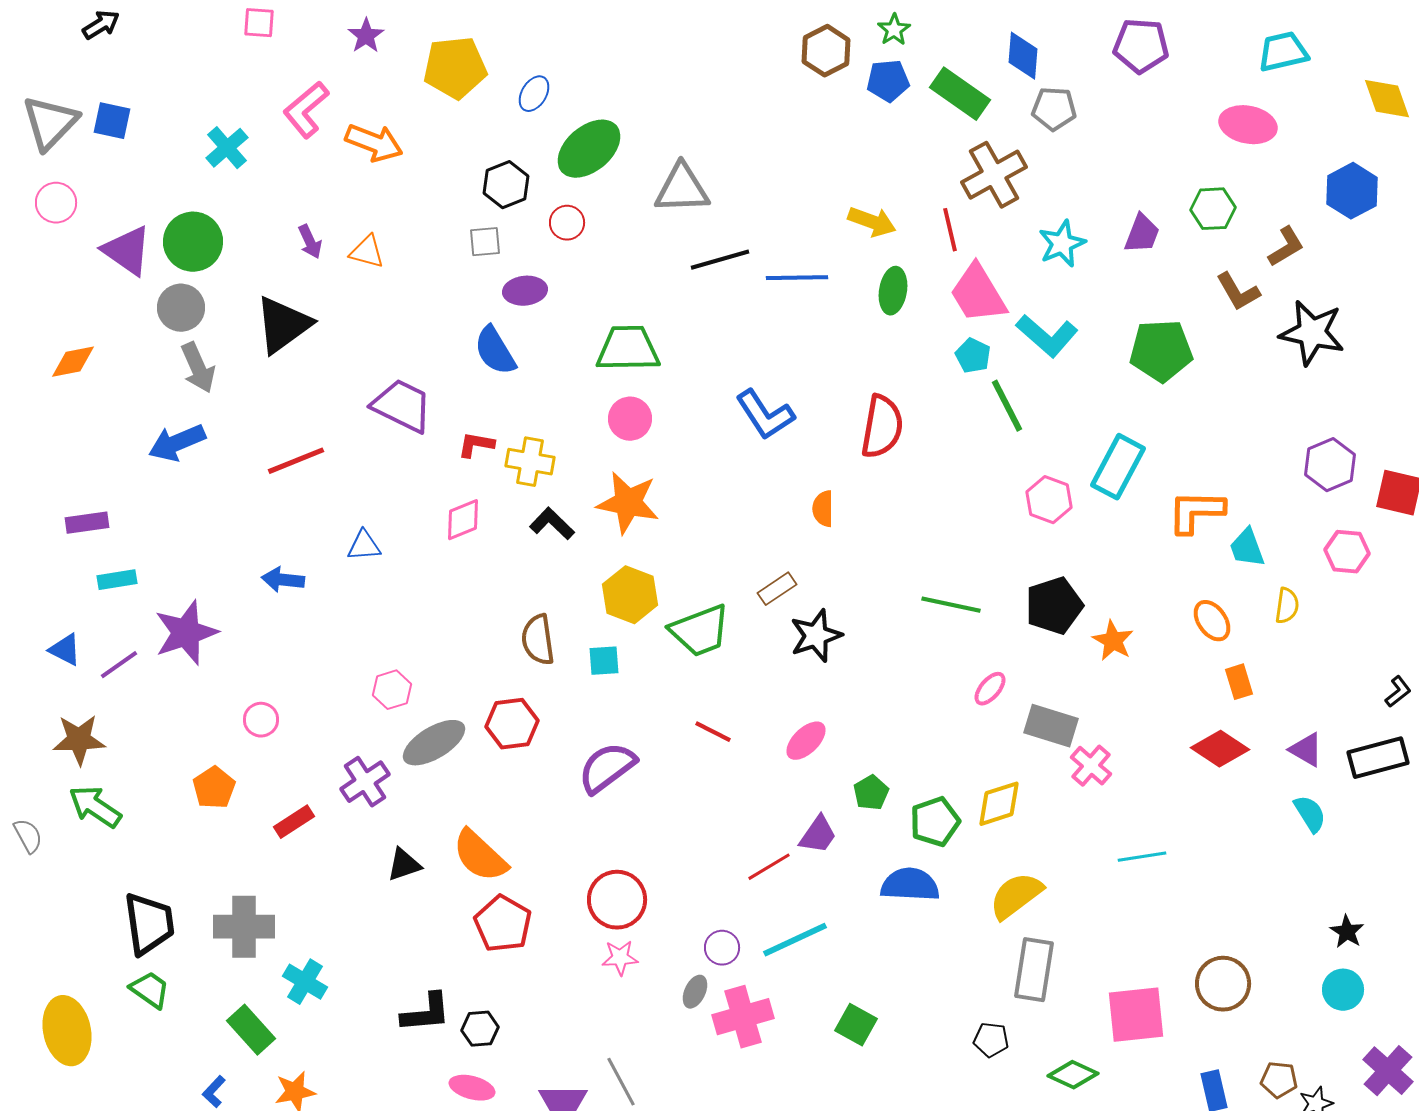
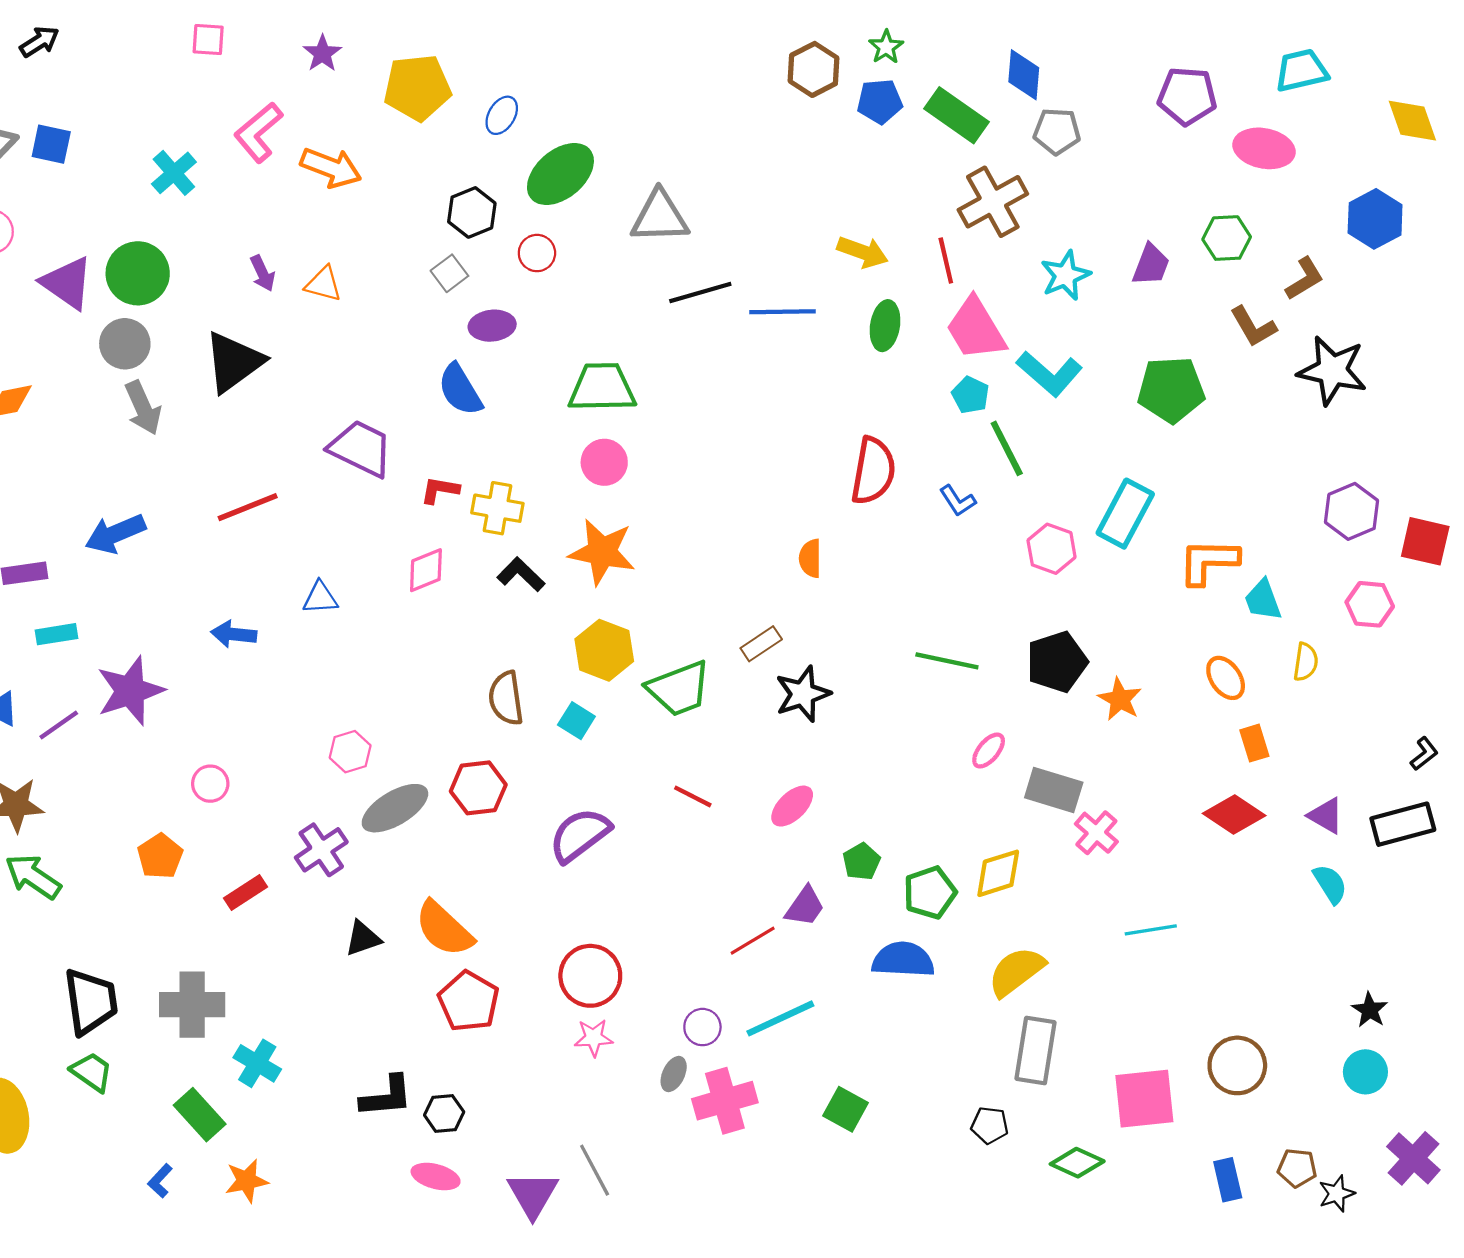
purple pentagon: (1141, 46) -> (1187, 96), moved
gray square: (485, 242) -> (449, 273), turned -32
blue L-shape: (765, 415) -> (958, 501), moved, size x0.6
blue arrow: (177, 443) -> (115, 534), moved
cyan square: (604, 661) -> (576, 721), turned 36

